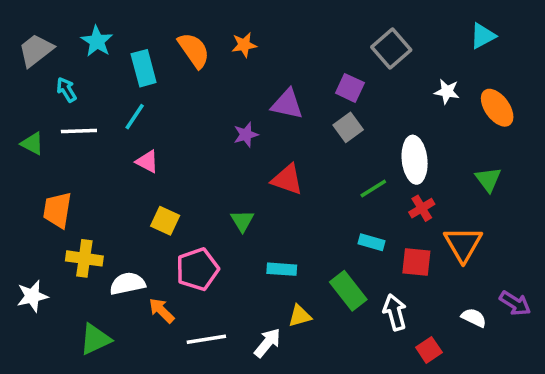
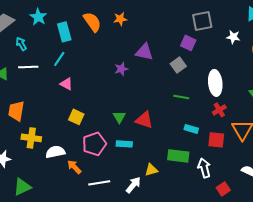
gray square: (391, 48) -> (202, 21), turned 30
purple square: (350, 88) -> (188, 43), moved
white star: (447, 92) -> (233, 37), moved
red triangle: (287, 179) -> (144, 120), moved
green line: (373, 188) -> (181, 97), moved, turned 42
cyan rectangle: (282, 269) -> (124, 144), moved
green rectangle: (348, 291) -> (178, 156), turned -45
green triangle: (95, 339) -> (22, 187), moved

